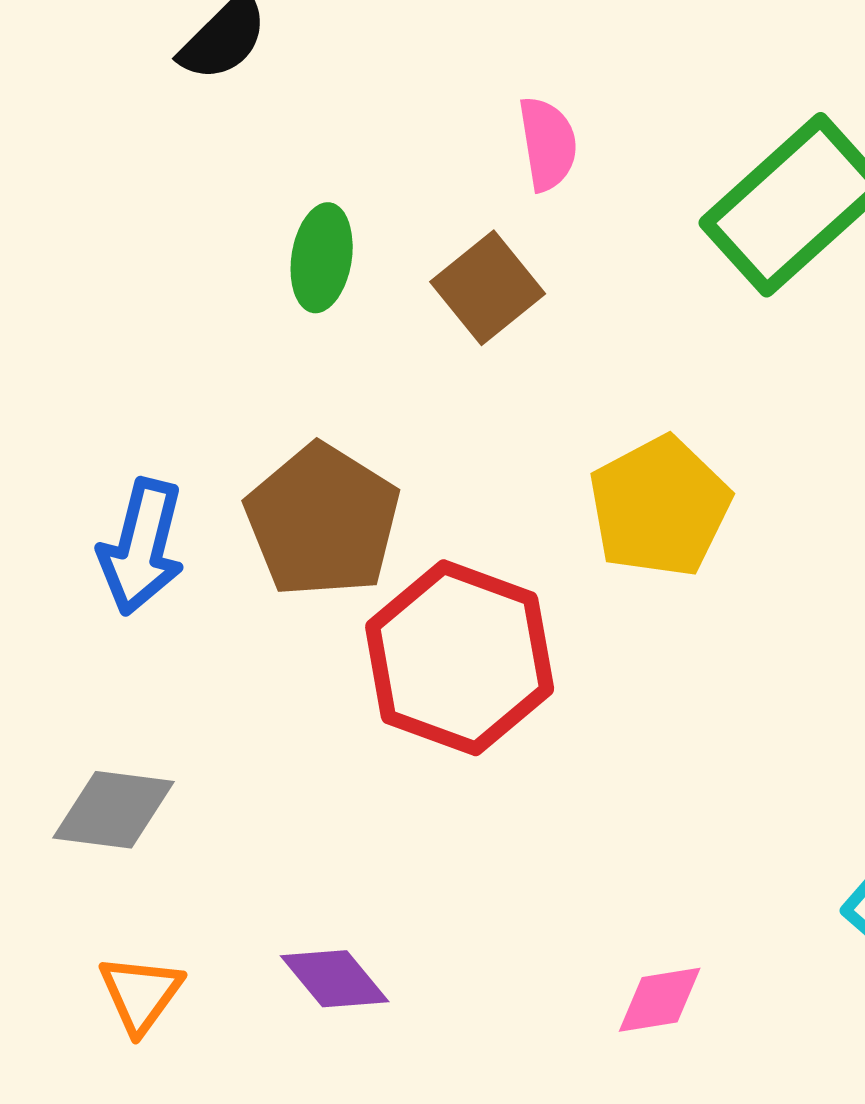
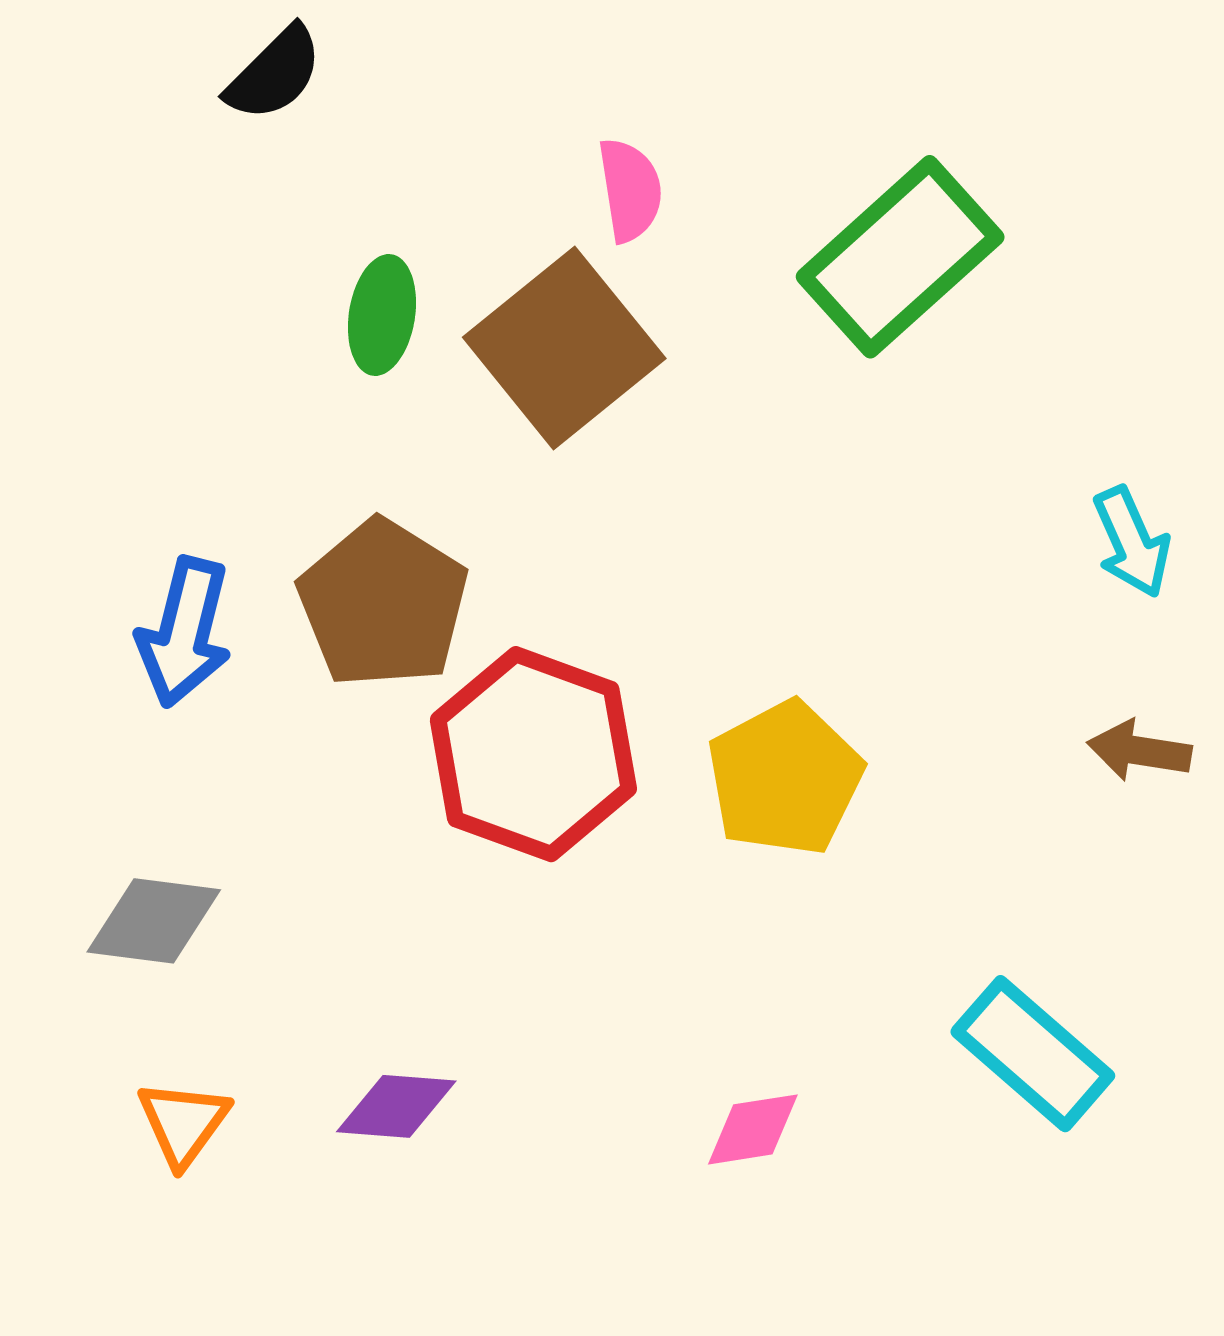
brown square: (488, 288) -> (564, 348), size x1.6
yellow pentagon: (660, 507) -> (785, 778), moved
purple diamond: (335, 979) -> (396, 1106), turned -46

